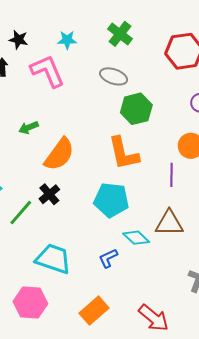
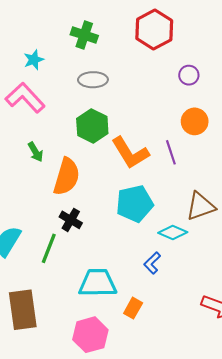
green hexagon: (136, 109) -> (92, 126), moved
green arrow: (28, 128) -> (35, 152), moved, turned -78
purple line: (171, 175) -> (171, 152), moved
orange rectangle: (94, 311) -> (133, 308), moved, size x0.7

